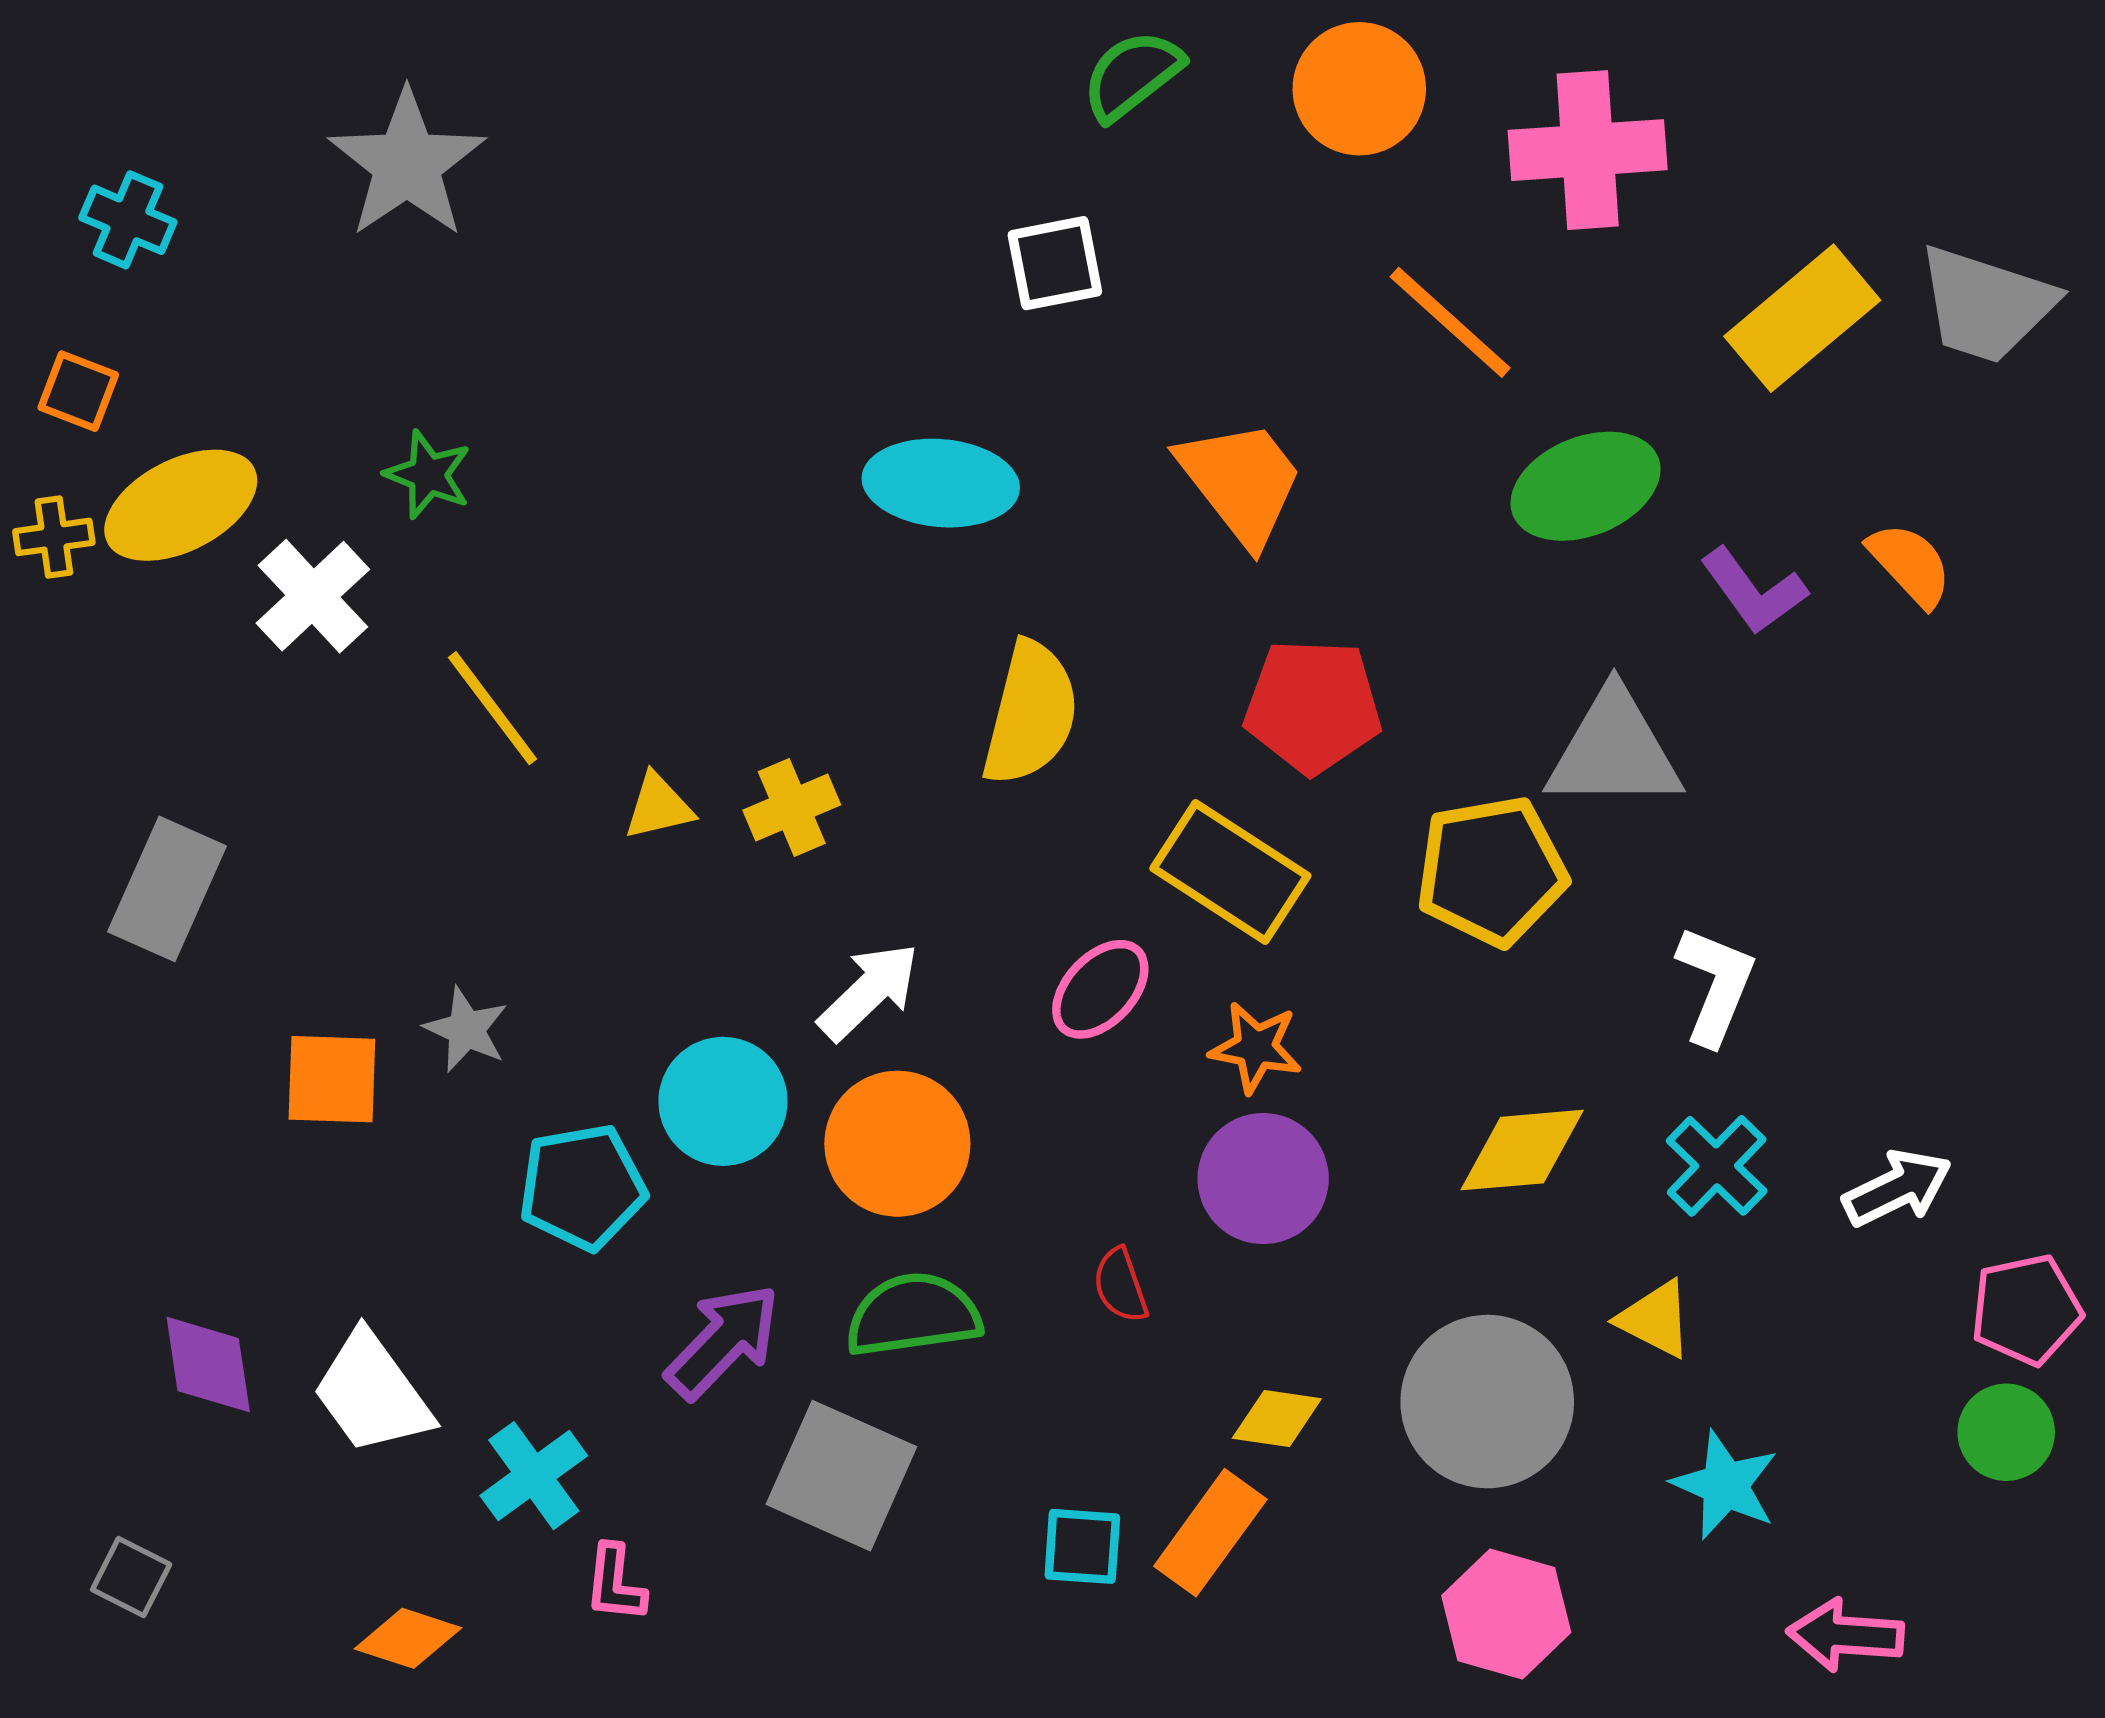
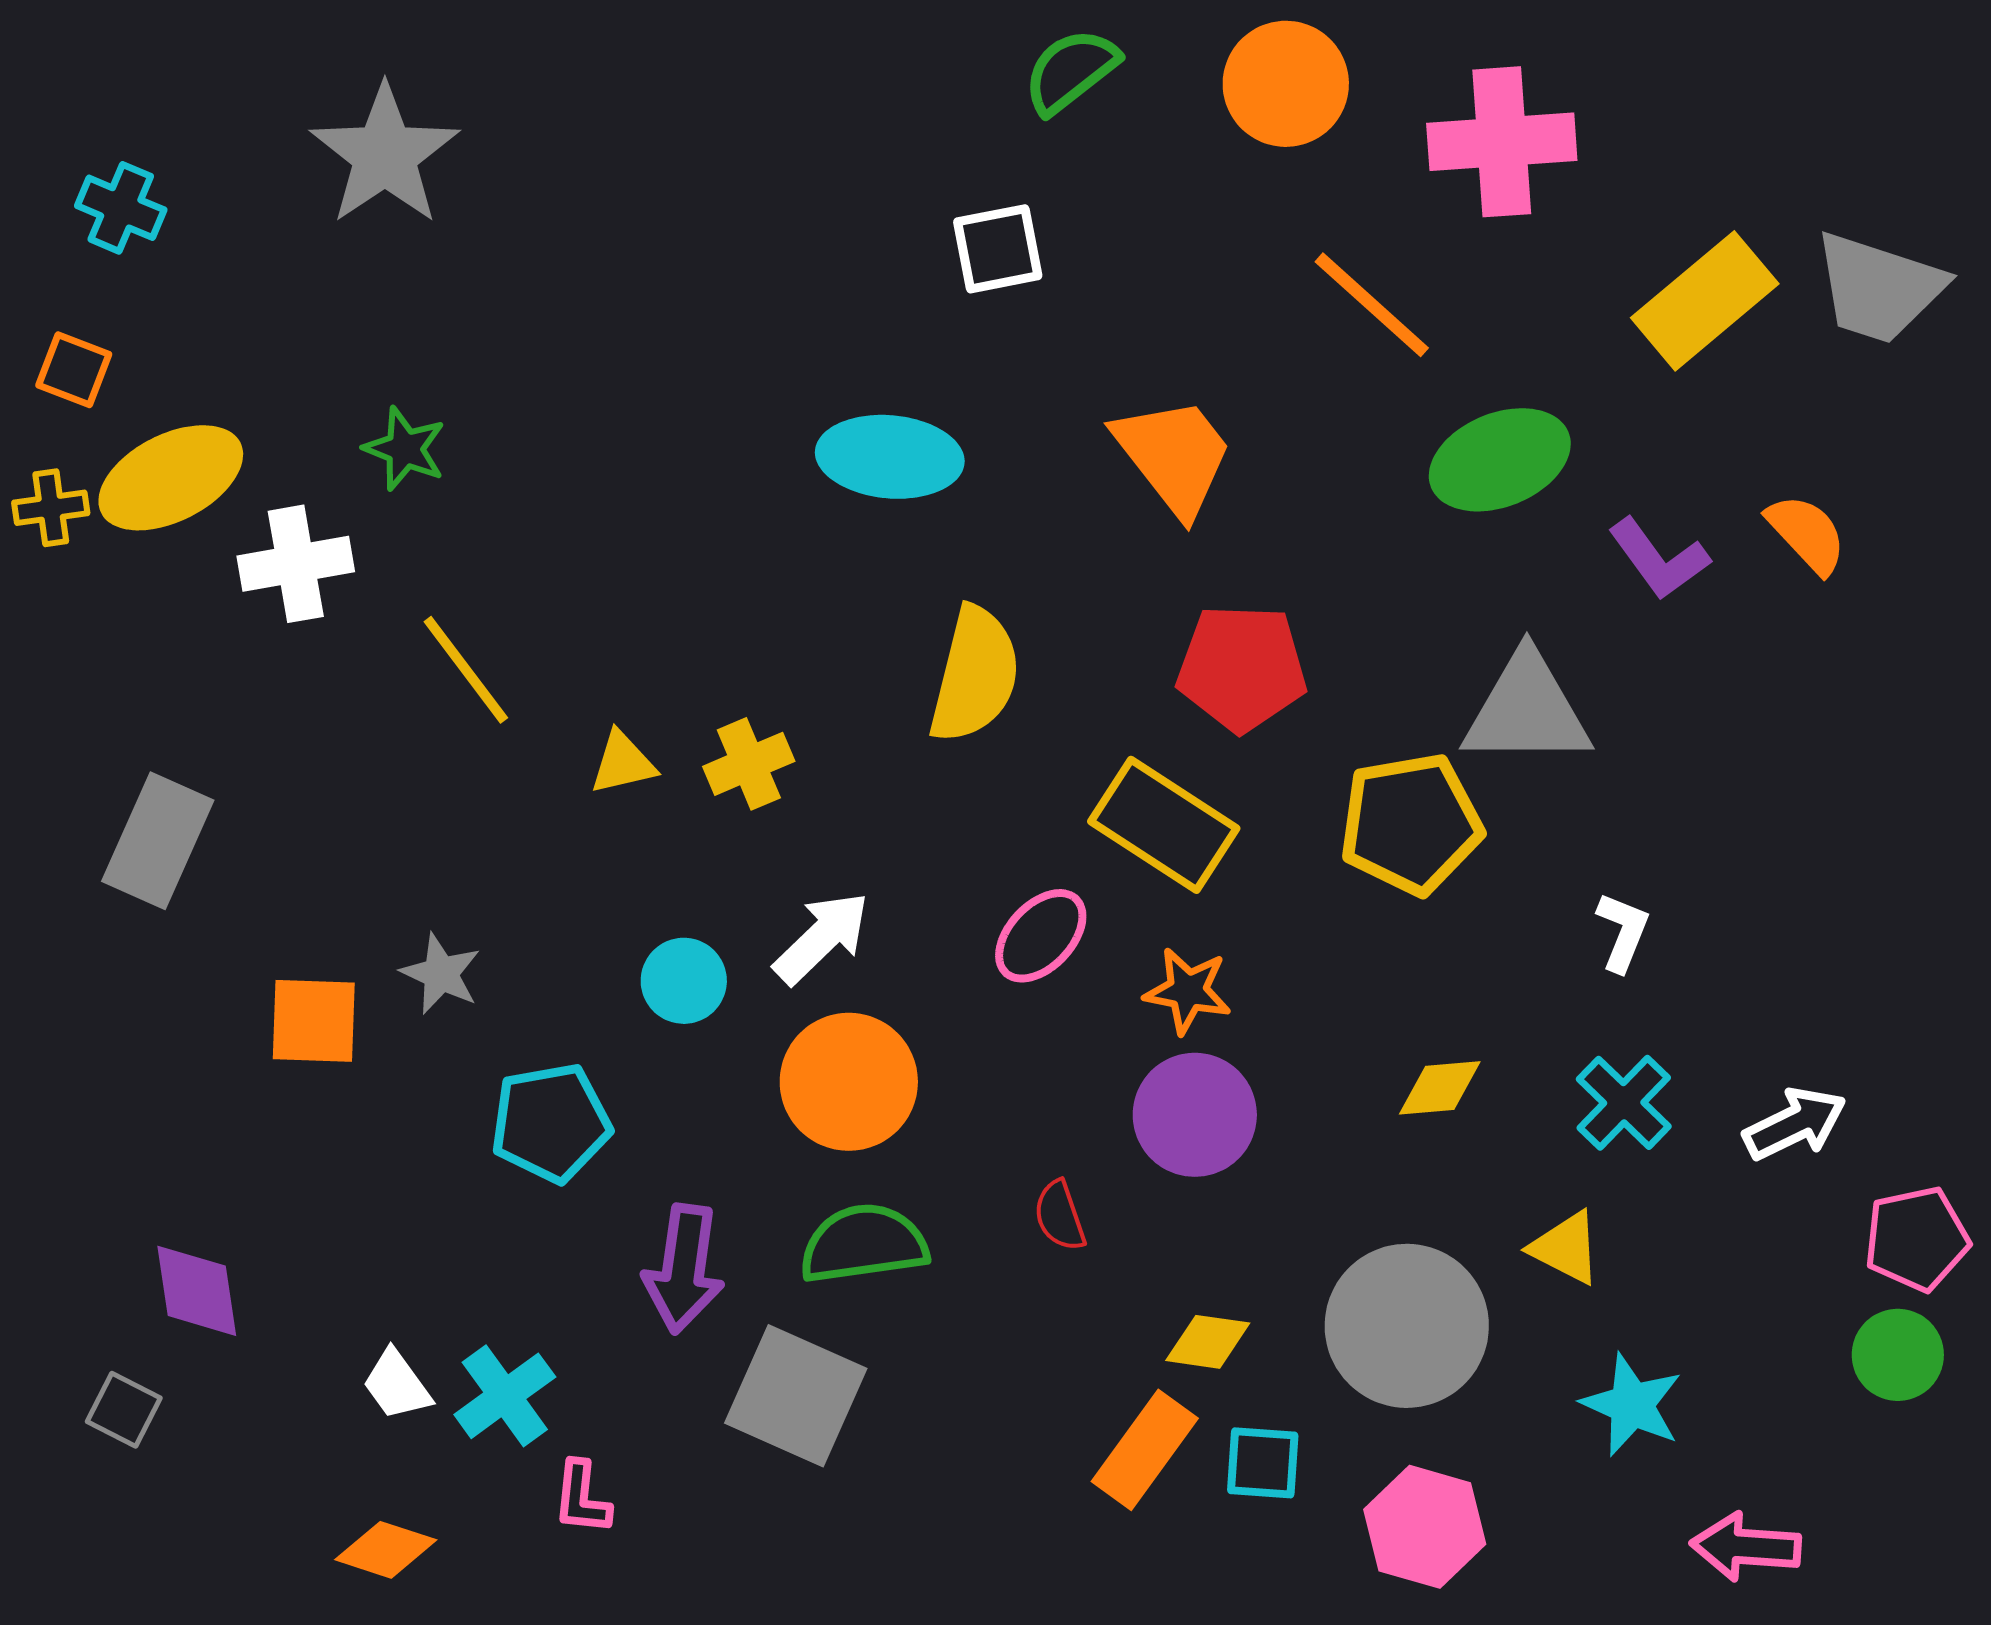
white cross: (313, 596) -> (296, 564), turned 33
white L-shape: (1716, 985) -> (1623, 932), size x0.7
cyan circle: (723, 1101) -> (684, 981), moved, size x0.7
yellow diamond: (1522, 1150) -> (1440, 1088), size x0.7
purple arrow: (723, 1341) -> (684, 1269), turned 144
white trapezoid: (372, 1393) -> (397, 1385), moved, size x0.6
cyan square: (1082, 1546) -> (1263, 1463), moved
gray square: (131, 1577) -> (124, 1410), moved

